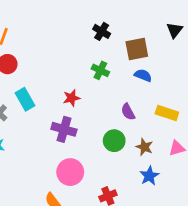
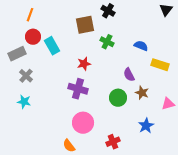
brown square: (137, 49) -> (85, 25), moved
cyan rectangle: (25, 99) -> (52, 46), moved
yellow rectangle: (167, 113) -> (160, 65), moved
brown star: (144, 147) -> (142, 93), moved

